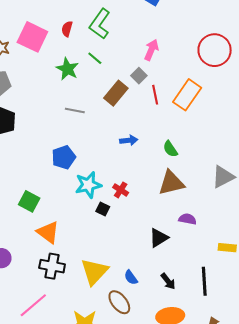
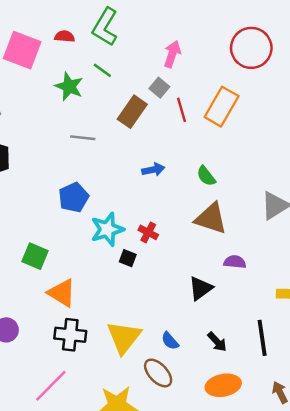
red semicircle: (67, 29) -> (65, 36), turned 84
brown triangle: (171, 183) -> (211, 218), turned 36

